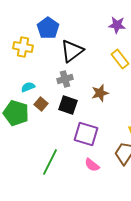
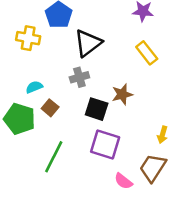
black square: (68, 105) -> (97, 109), moved
green line: (50, 162) -> (54, 157), moved
pink semicircle: (92, 165) -> (123, 181), moved

